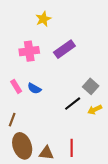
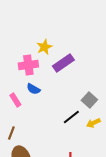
yellow star: (43, 19) -> (44, 47), moved
blue semicircle: (34, 88) -> (33, 89), moved

